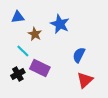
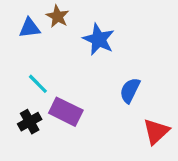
brown star: (35, 34) -> (58, 16), moved
red triangle: (85, 80) -> (156, 131), moved

